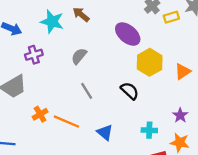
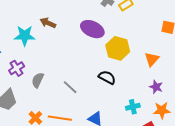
gray semicircle: (79, 56) -> (38, 80), moved
orange triangle: (183, 71) -> (152, 59), moved

